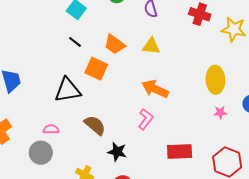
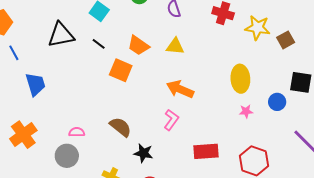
black triangle: (68, 90) -> (61, 35), moved

